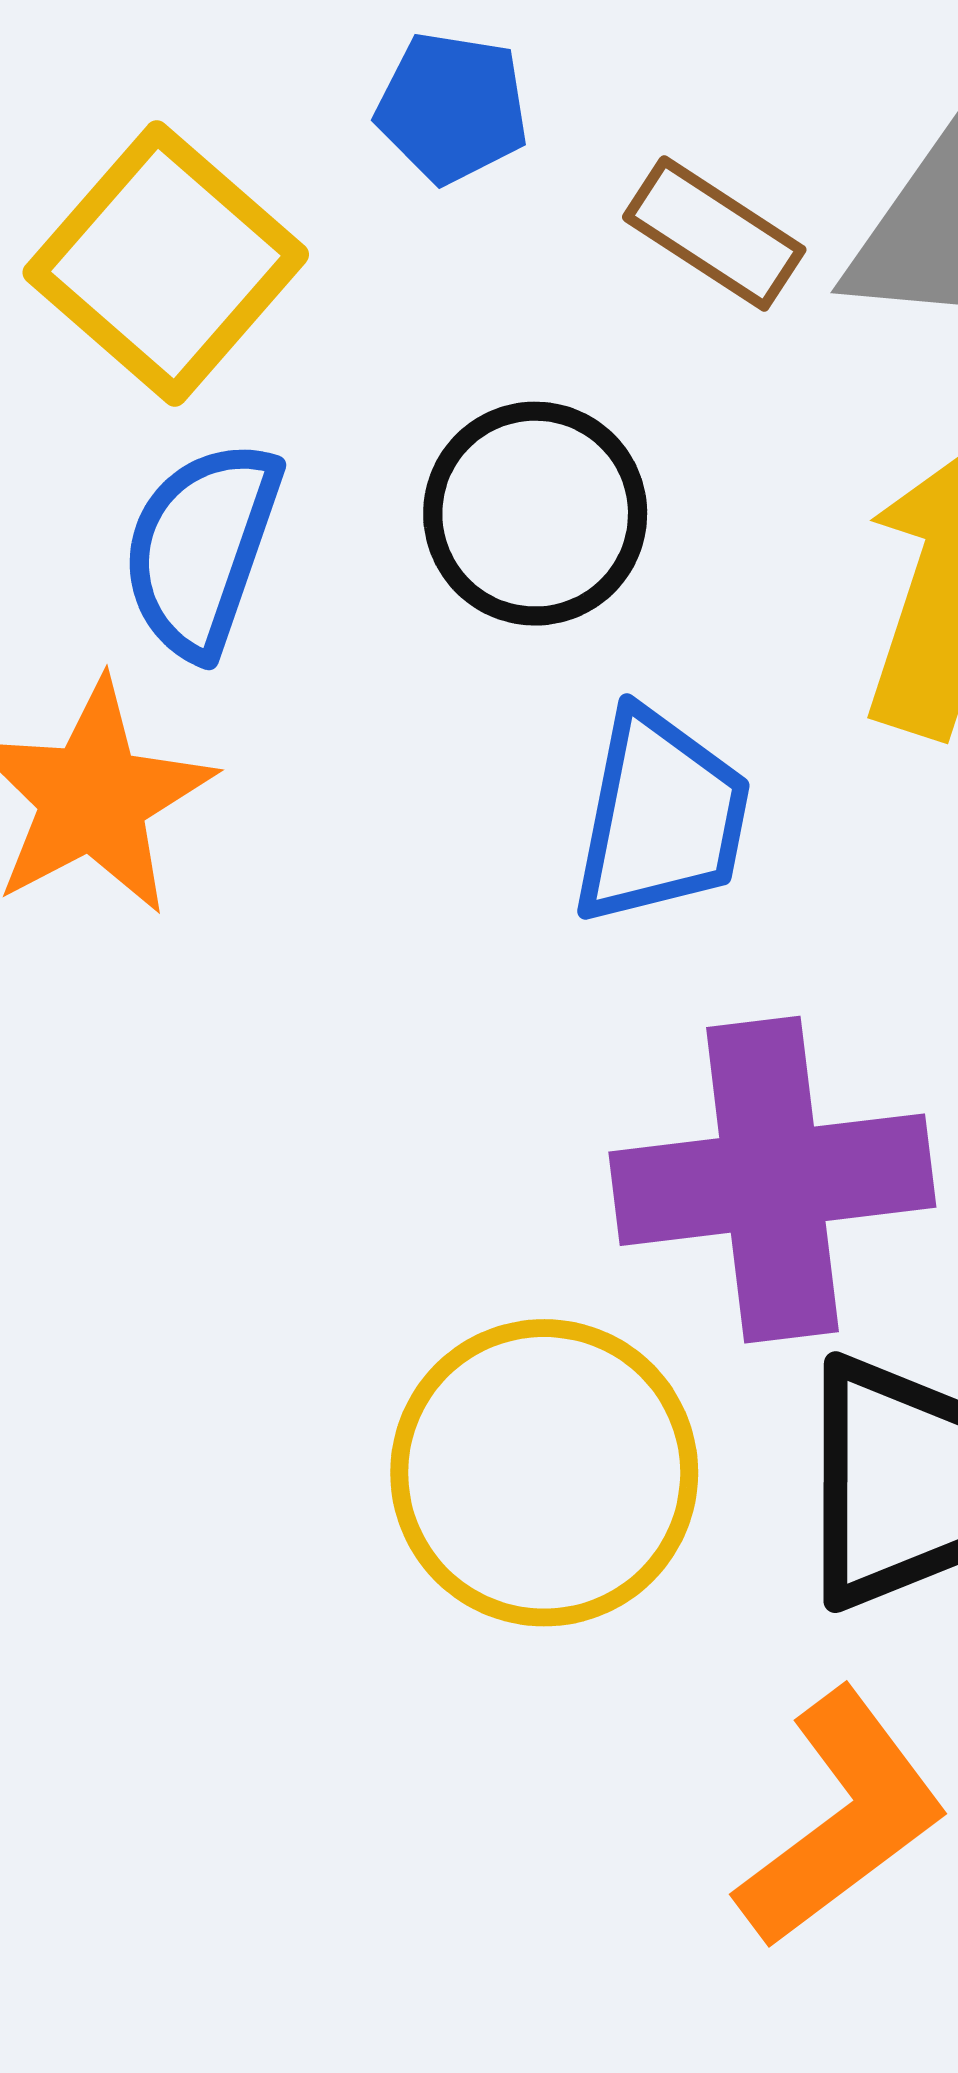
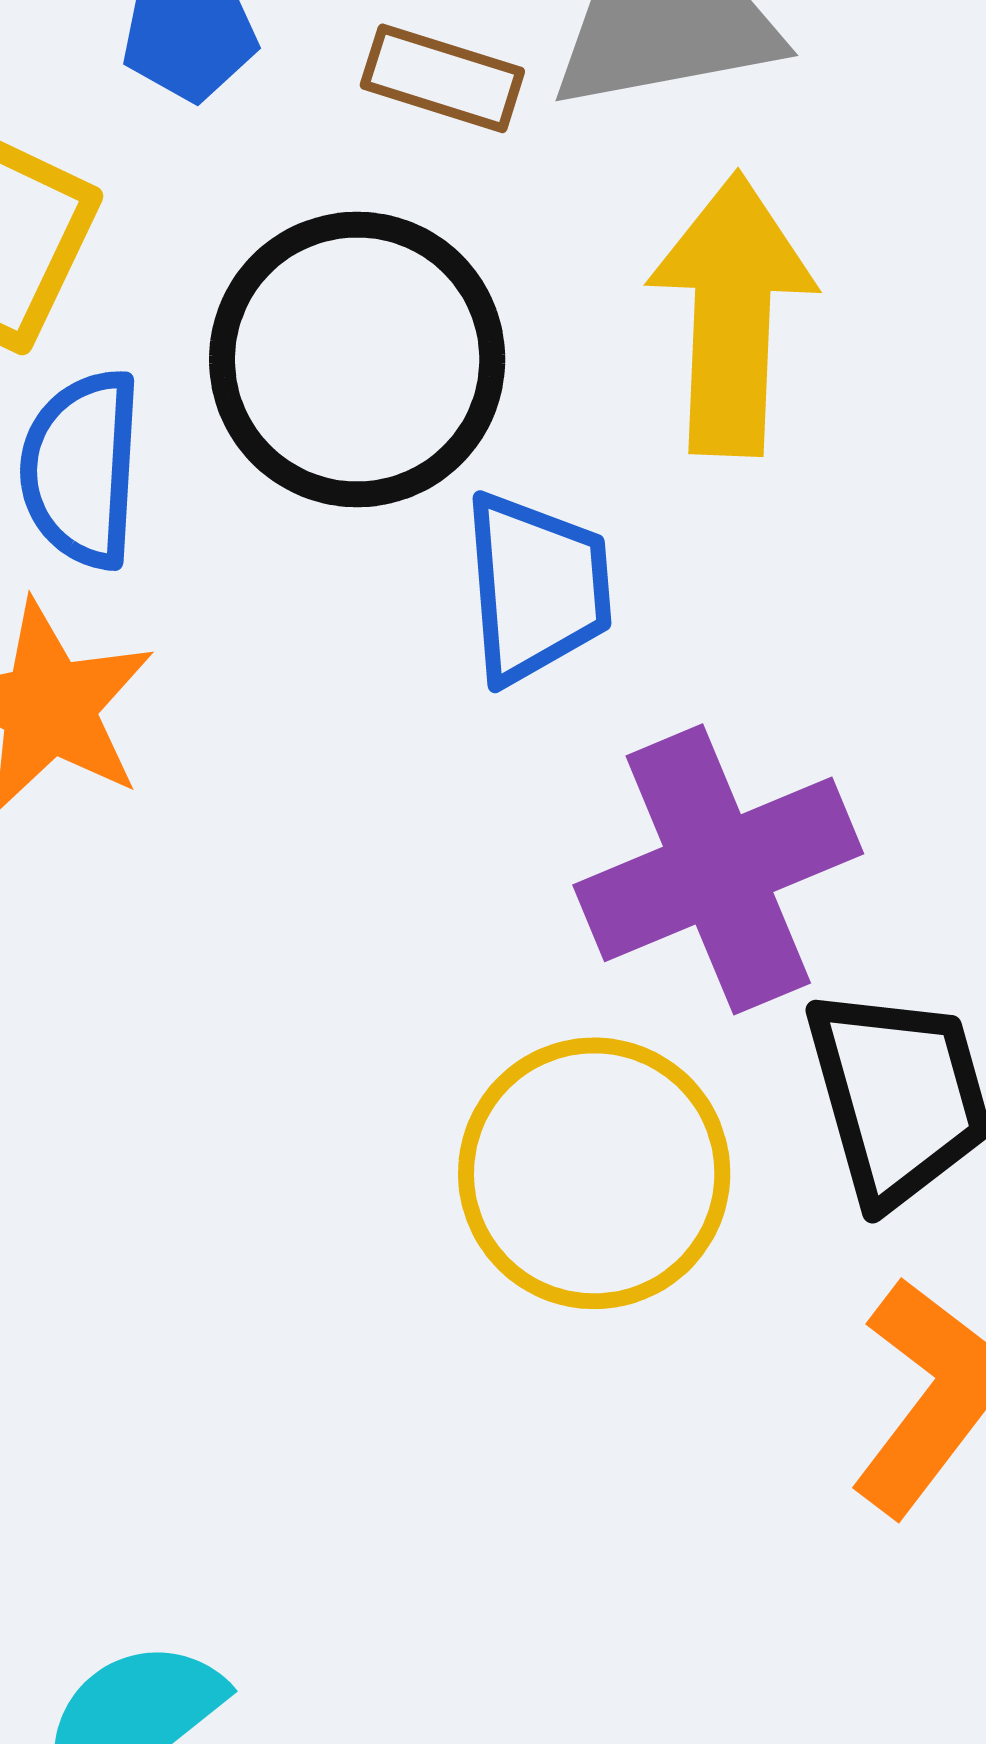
black circle: (535, 514) -> (357, 359), size x1.5

